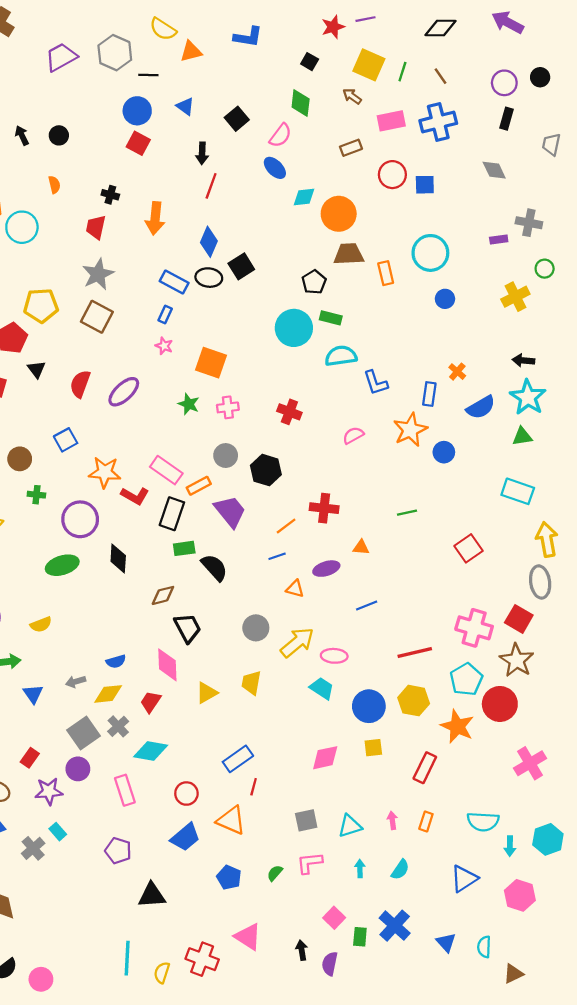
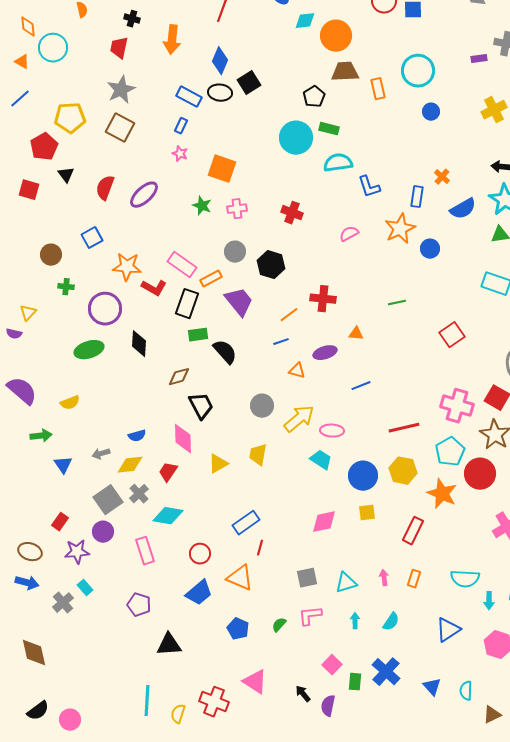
black arrow: (302, 950) -> (303, 694), turned -30

